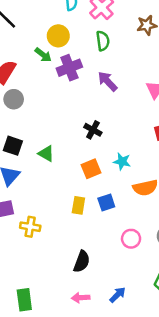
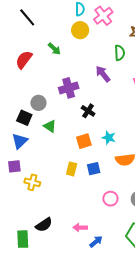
yellow circle: (58, 36) -> (80, 30), moved
green semicircle: (103, 41) -> (120, 53), moved
purple cross: (69, 68) -> (69, 88), moved
gray circle: (14, 99) -> (38, 103), moved
black semicircle: (82, 262) -> (44, 225), moved, turned 30
pink arrow: (81, 298) -> (80, 228), moved

